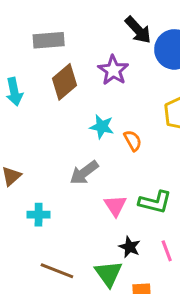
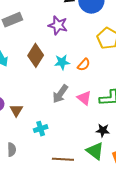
brown diamond: (64, 82) -> (36, 55), moved
orange semicircle: (133, 141) -> (84, 65), turned 88
pink triangle: (115, 206) -> (84, 98), moved

